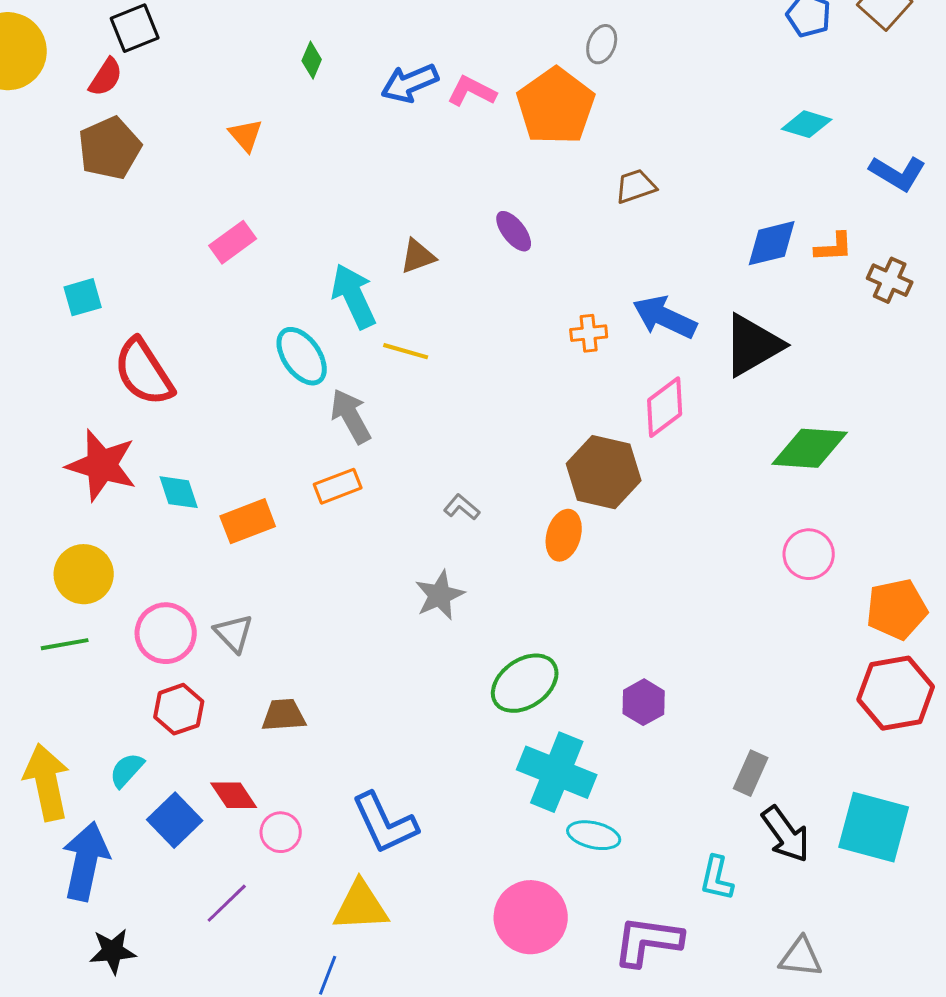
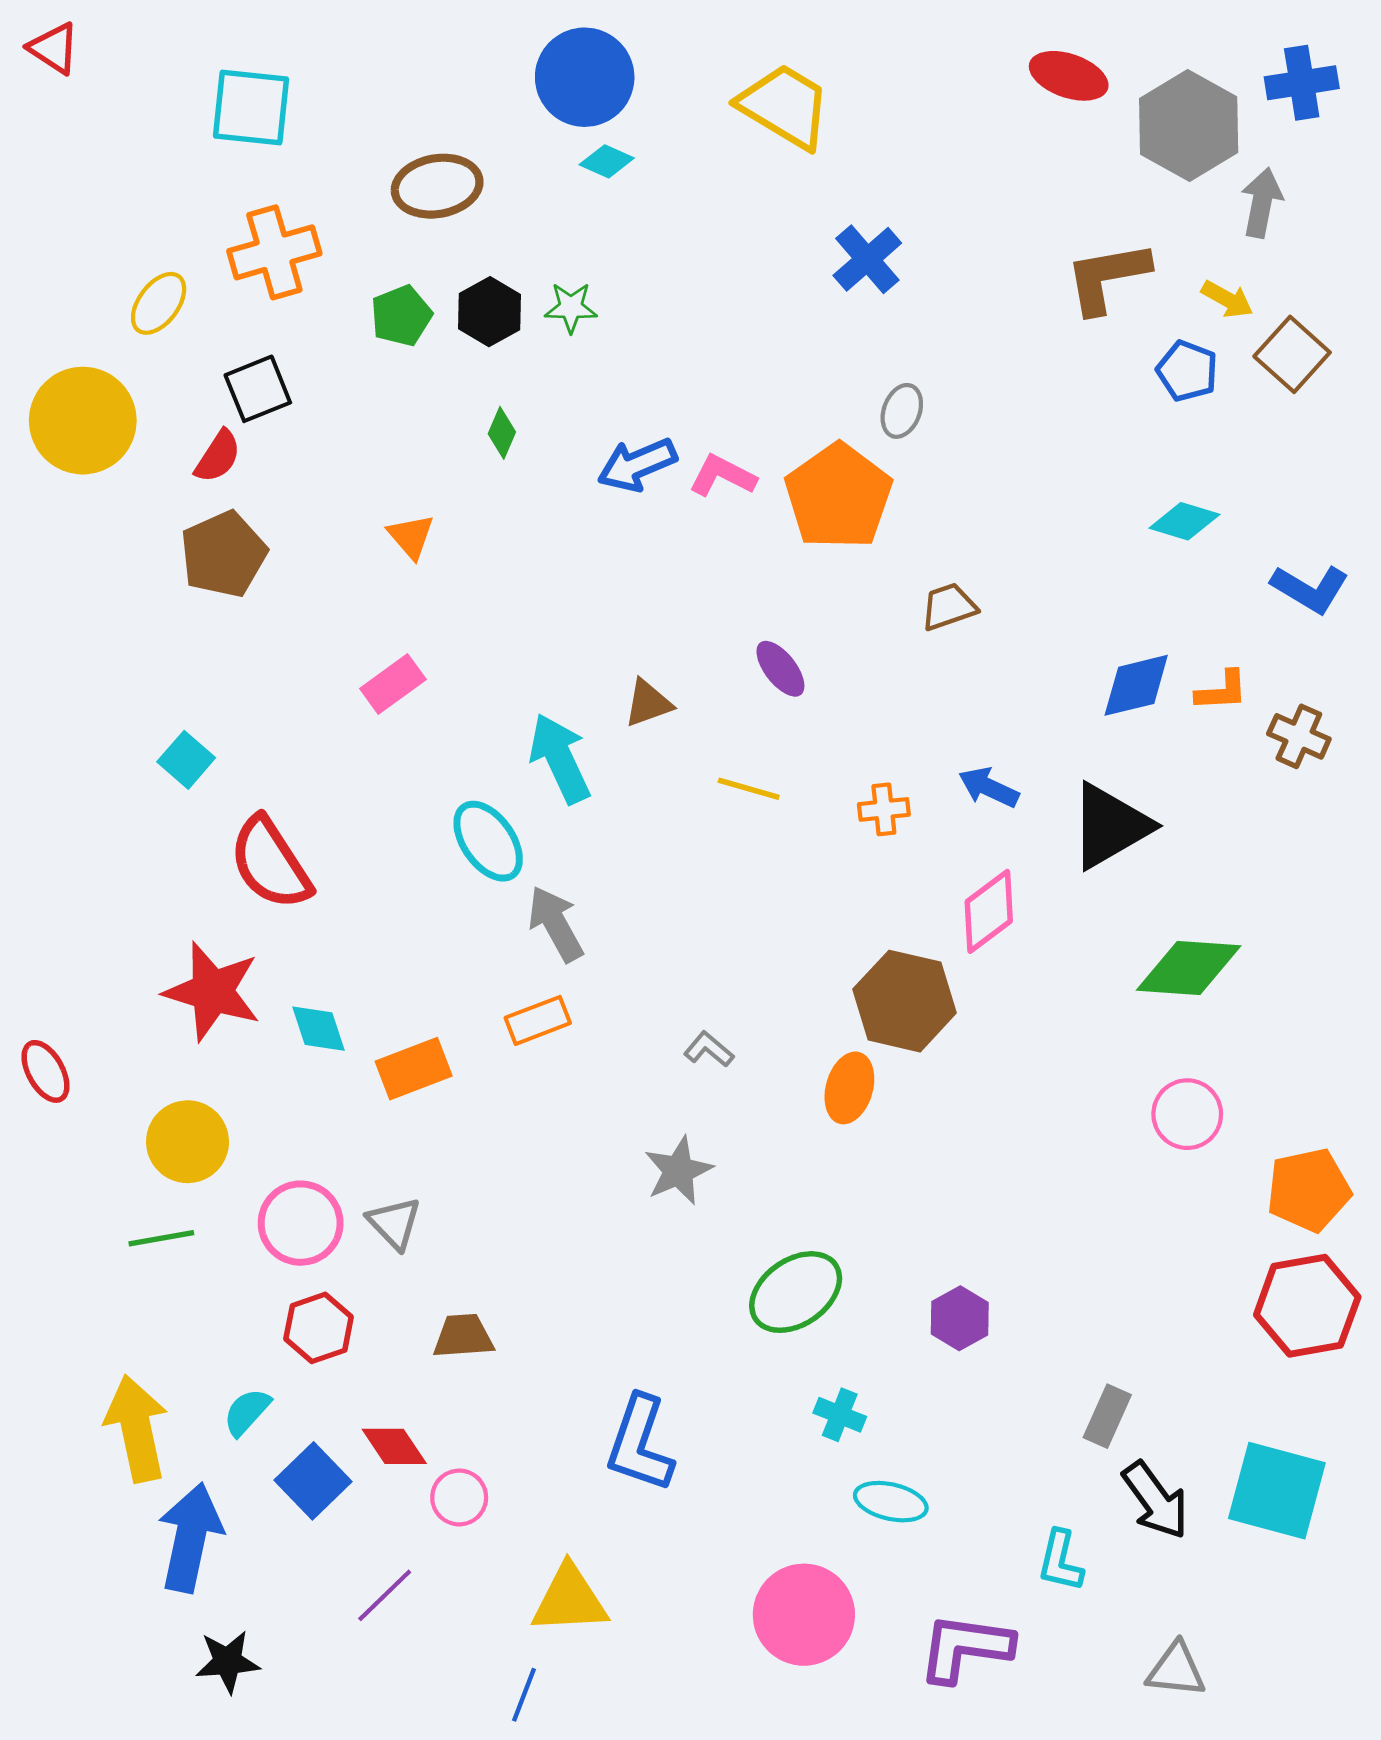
cyan square: (83, 297) -> (186, 760), turned -33
blue arrow: (665, 317) -> (989, 787), size x0.7
yellow line: (406, 351) -> (749, 789), moved
cyan cross: (557, 772) -> (840, 1415), size x0.5
blue L-shape: (385, 823) -> (640, 1444), moved, turned 44

